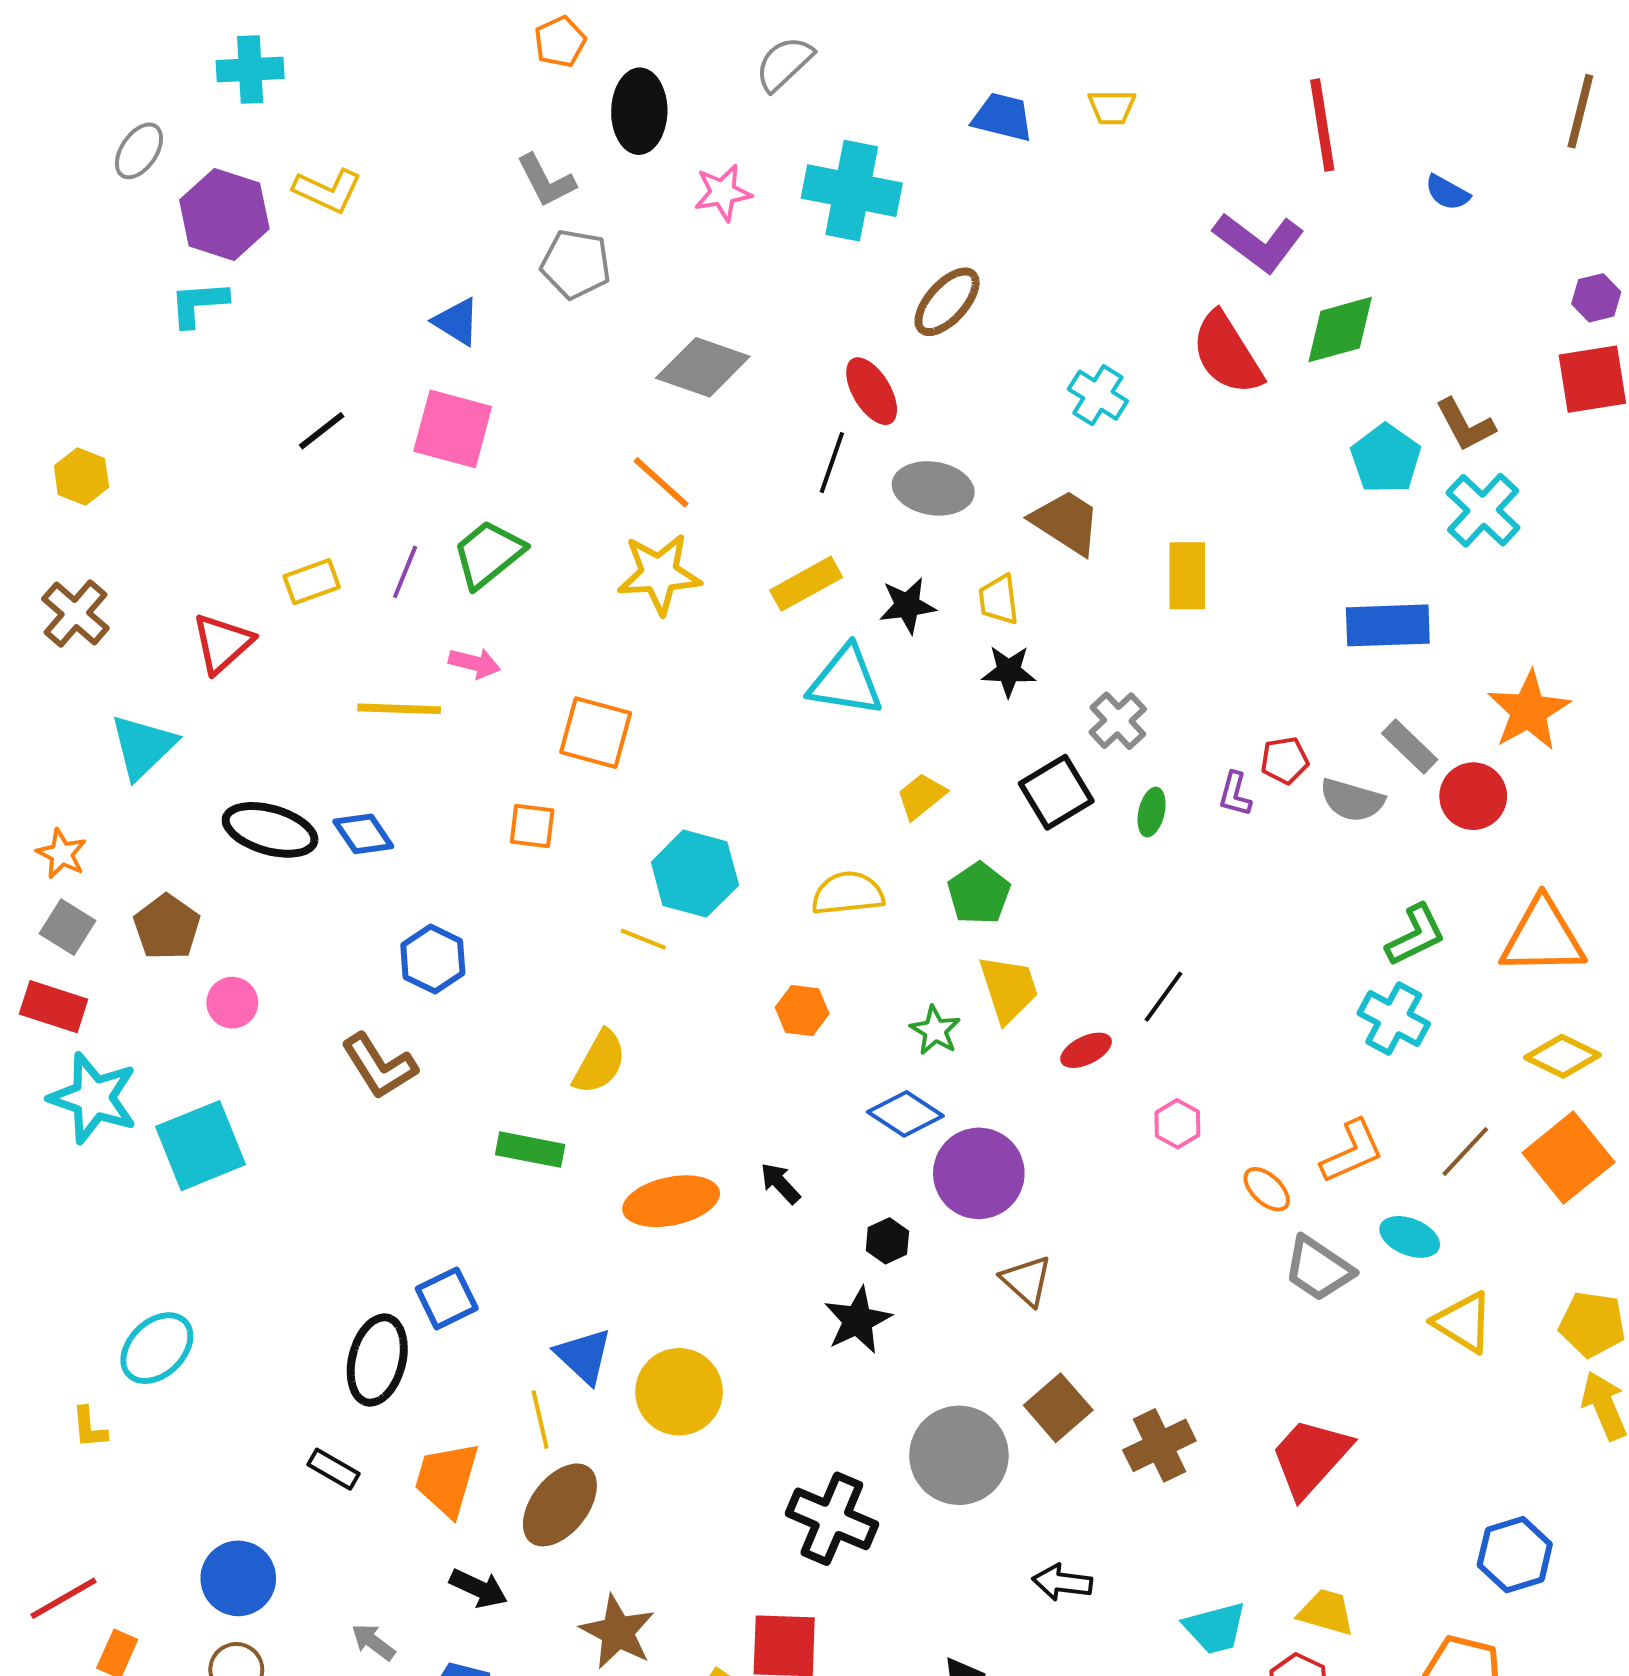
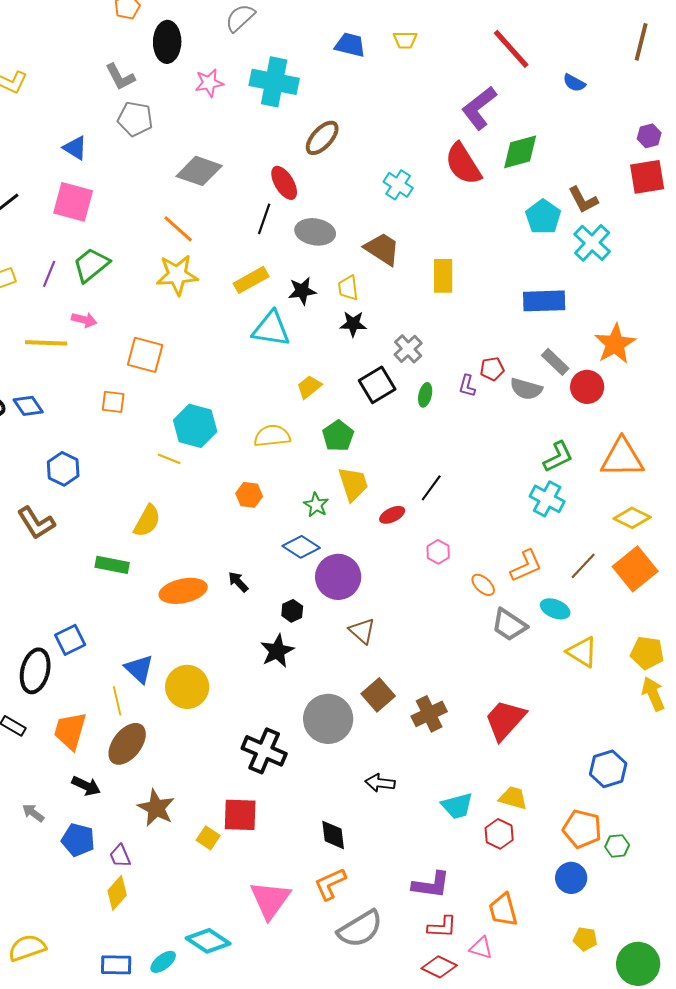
red line: (1322, 125) -> (511, 49), turned -33
purple L-shape: (1259, 242) -> (479, 108), turned 105

